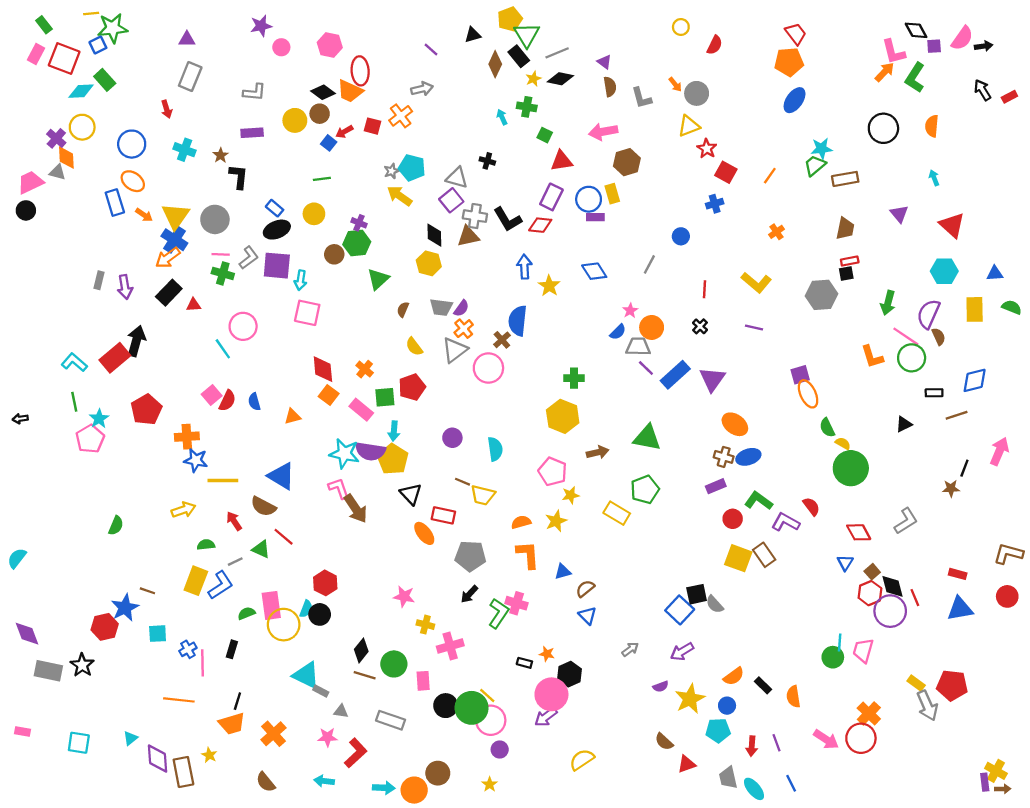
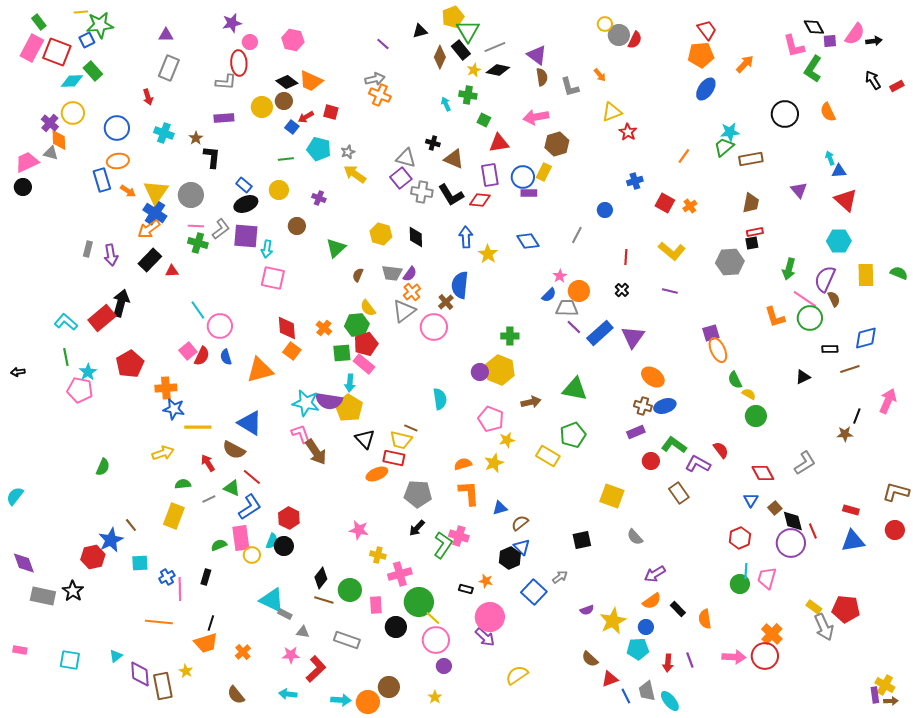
pink rectangle: (36, 54) -> (32, 48), size x1.5
purple triangle: (604, 62) -> (537, 55), size x1.5
red ellipse: (360, 71) -> (239, 63), moved
orange arrow: (885, 72) -> (745, 64), moved
gray circle: (697, 93) -> (619, 35), moved
orange cross: (401, 116) -> (380, 95), moved, turned -30
orange semicircle: (932, 126) -> (828, 112), turned -30
cyan pentagon: (412, 168) -> (319, 149), moved
red square: (726, 172) -> (665, 203), moved
orange ellipse: (133, 181) -> (118, 161), turned -45
yellow rectangle: (612, 194) -> (544, 172), turned 42
purple rectangle: (551, 197) -> (490, 175), turned -35
black diamond: (434, 235) -> (416, 237), moved
brown triangle: (468, 236) -> (454, 159), moved, turned 35
green hexagon: (357, 243) -> (357, 325), moved
blue triangle: (995, 273) -> (839, 171), moved
pink circle: (243, 326) -> (220, 326), moved
pink rectangle: (361, 410) -> (364, 364), moved
orange triangle: (293, 416) -> (260, 370), size x1.8
purple circle: (452, 438) -> (480, 372), moved
pink pentagon: (90, 439) -> (80, 390), turned -30
green circle: (851, 468) -> (756, 416), size x0.7
yellow trapezoid: (483, 495) -> (401, 440), moved
orange ellipse: (424, 533) -> (377, 474), turned -75
yellow square: (738, 558) -> (612, 496), moved
blue L-shape: (221, 585) -> (250, 507), moved
brown line: (147, 591) -> (131, 525), turned 32
red hexagon: (870, 593) -> (740, 538), moved
black square: (697, 594) -> (582, 540), moved
blue square: (680, 610) -> (534, 592), moved
yellow circle: (284, 625) -> (252, 555), size x0.6
purple arrow: (682, 652) -> (655, 574), moved
black hexagon: (569, 674) -> (510, 558), moved
green circle: (472, 708) -> (419, 602), moved
purple arrow: (546, 717) -> (485, 637), turned -100
orange cross: (273, 734) -> (243, 652), size x0.7
pink arrow: (826, 739) -> (734, 657), turned -30
blue line: (791, 783) -> (626, 696), moved

